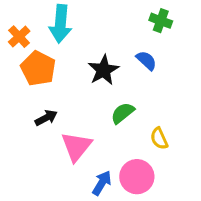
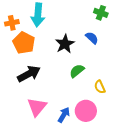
orange cross: (19, 37) -> (12, 23), turned 32
black arrow: (46, 118) -> (29, 74), size x1.6
pink triangle: (76, 146) -> (37, 107), moved

